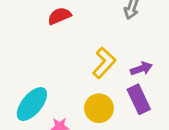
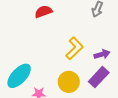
purple rectangle: (139, 99) -> (99, 77), turned 65

